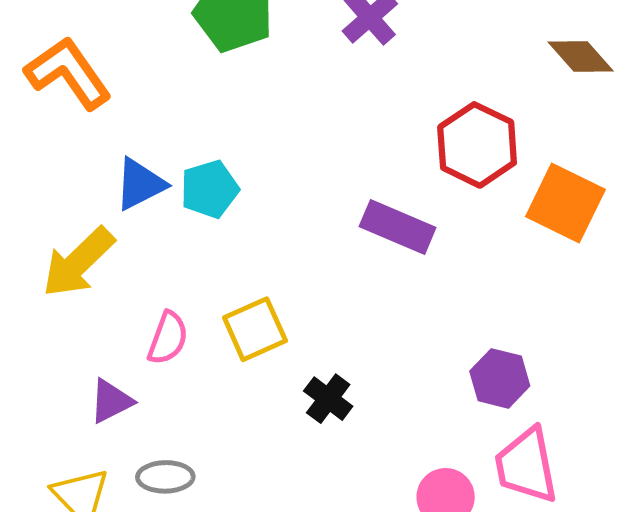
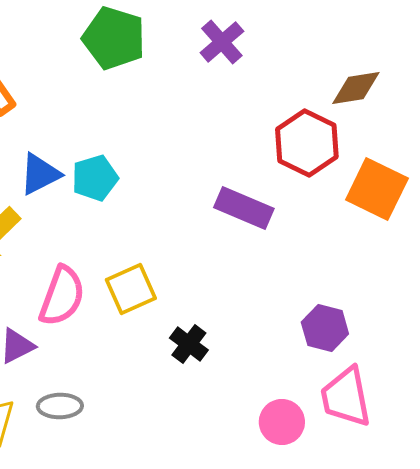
brown diamond: (581, 57) -> (356, 88), moved, turned -58
pink semicircle: (168, 338) -> (62, 296), size x1.4

